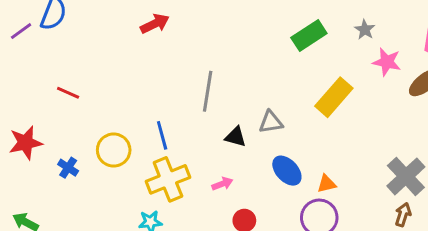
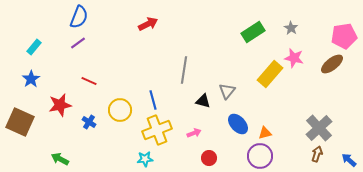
purple line: (21, 31) -> (78, 43), moved
pink star: (387, 62) -> (294, 58), moved
red line: (68, 93) -> (89, 81), moved
gray triangle: (271, 122) -> (227, 91), turned -42

